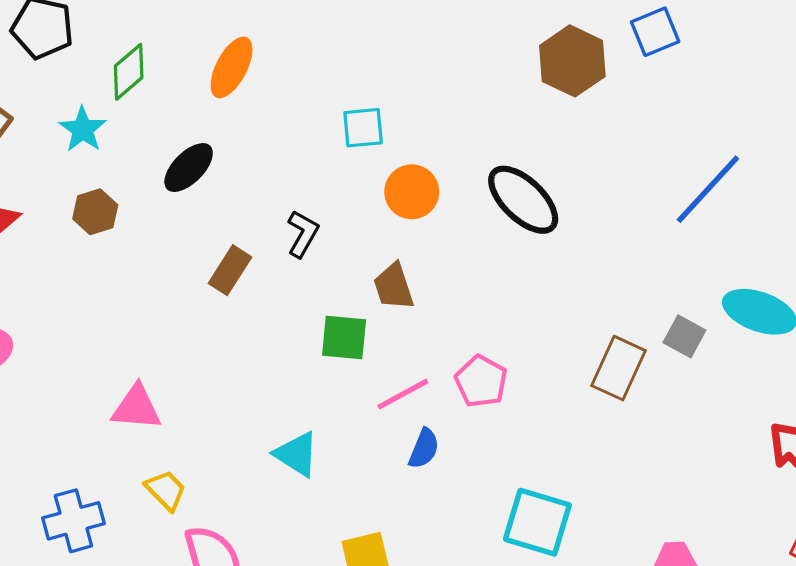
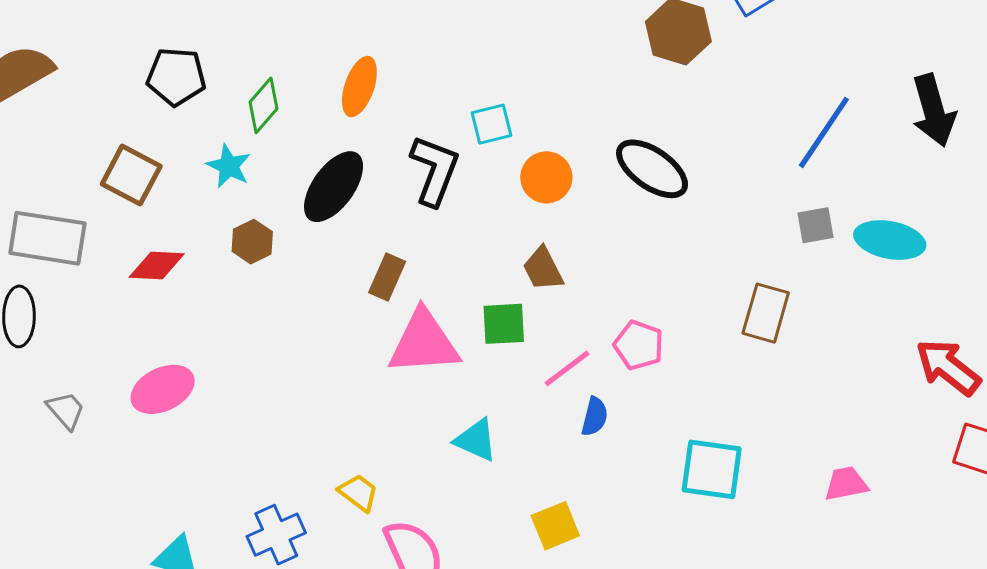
black ellipse: (189, 168) -> (334, 187), size x1.4
black L-shape: (303, 234) -> (435, 170), moved, size x1.6
gray square: (684, 336) -> (816, 225), moved, turned -30
pink triangle: (137, 407) -> (424, 343), moved, size x1.5

